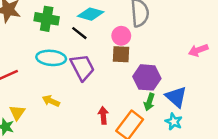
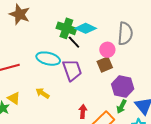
green cross: (47, 19) -> (66, 28), moved
brown square: (121, 54) -> (105, 65), turned -35
yellow triangle: (17, 113) -> (14, 98), turned -40

